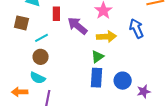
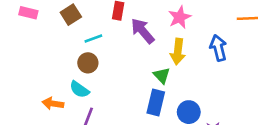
brown square: (21, 23) -> (71, 15), turned 35
yellow arrow: (106, 37) -> (178, 52), turned 90
green triangle: (98, 57) -> (162, 75), turned -48

